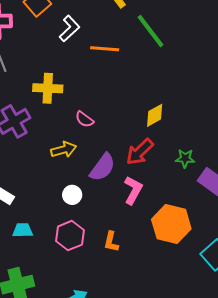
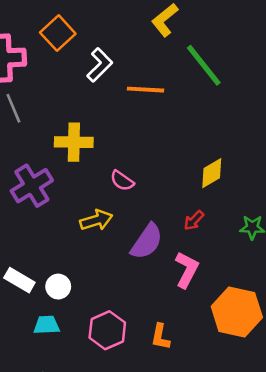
red arrow: (140, 152) -> (194, 220), size x0.6
white circle: (72, 195) -> (58, 287), moved

